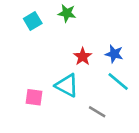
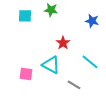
cyan square: (33, 21) -> (25, 16), turned 32
blue star: (114, 54) -> (92, 21), moved

